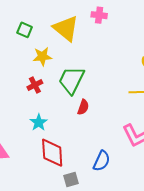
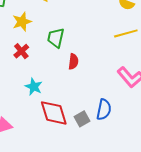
green trapezoid: (71, 80) -> (56, 38), size x0.7
gray square: (71, 179) -> (82, 119), moved

